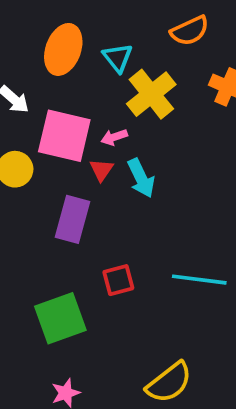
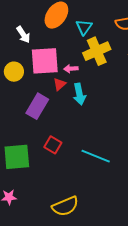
pink square: (64, 136) -> (45, 61), turned -32
red square: (118, 280) -> (53, 145), turned 30

